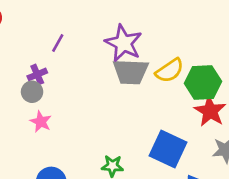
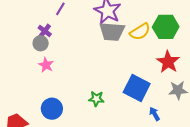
purple cross: (37, 74) -> (45, 31), turned -32
green hexagon: (203, 82) -> (166, 27), moved

